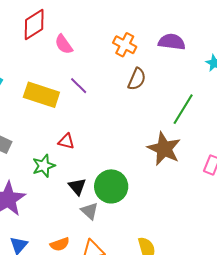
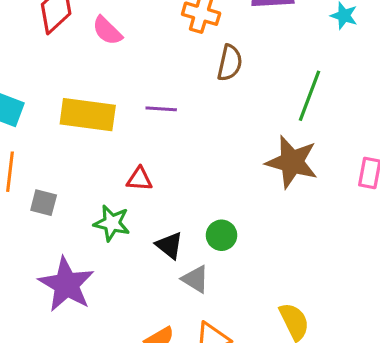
purple line: (79, 86) -> (161, 109), moved, turned -30
green star: (44, 166) -> (112, 223), turned -30
green circle: (111, 186) -> (222, 235), size x0.6

